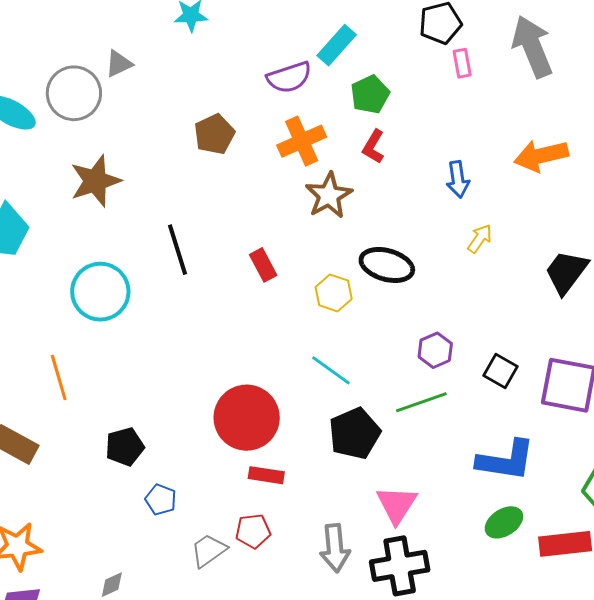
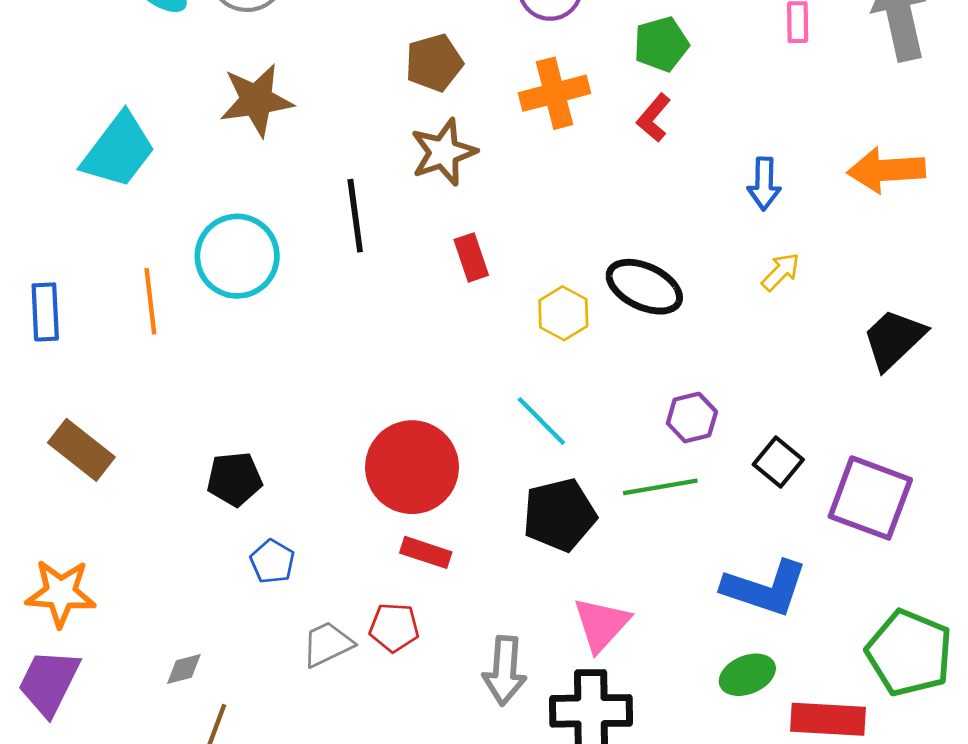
brown star: (329, 195) -> (443, 152), moved
orange line: (59, 377) -> (150, 301), moved

